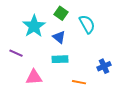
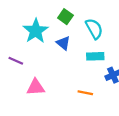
cyan rectangle: (60, 59) -> (95, 56), moved

